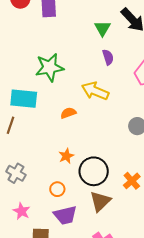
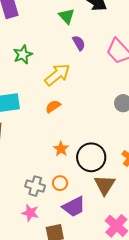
green star: (49, 67) -> (23, 55), moved, size x0.7
yellow arrow: (95, 91) -> (57, 75), moved, turned 132
gray cross: (16, 173) -> (35, 186), moved

